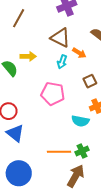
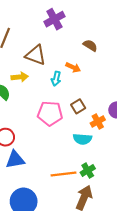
brown triangle: (60, 38) -> (36, 55), moved
brown square: (90, 81) -> (78, 106), moved
blue triangle: (15, 133) -> (15, 160), turned -42

